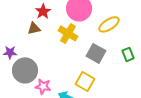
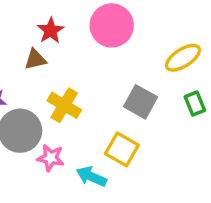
yellow ellipse: (109, 24) -> (183, 58), moved
yellow cross: (68, 33) -> (64, 105), moved

